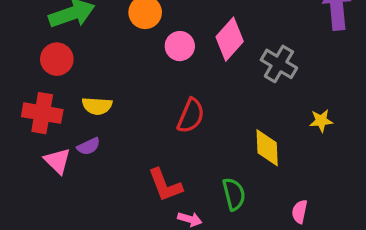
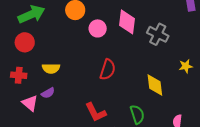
pink diamond: (230, 39) -> (127, 22), turned -30
red cross: (42, 113) -> (19, 75), size x0.7

